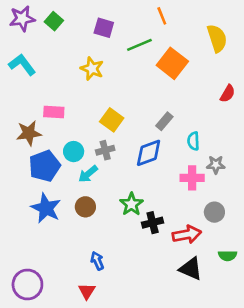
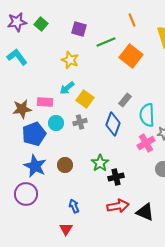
orange line: (162, 16) -> (132, 20), moved
pink rectangle: (54, 112) -> (45, 102), moved
cyan semicircle: (193, 141) -> (147, 115), size x1.6
blue diamond: (149, 153) -> (113, 124), turned -50
cyan arrow: (88, 174) -> (67, 88), moved
pink cross: (192, 178) -> (146, 143), turned -30
red arrow: (187, 234) -> (118, 206), moved
purple circle: (27, 285) -> (26, 194), moved

